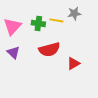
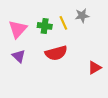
yellow line: (56, 20) -> (63, 23), turned 56
red triangle: (73, 63) -> (95, 68), moved

